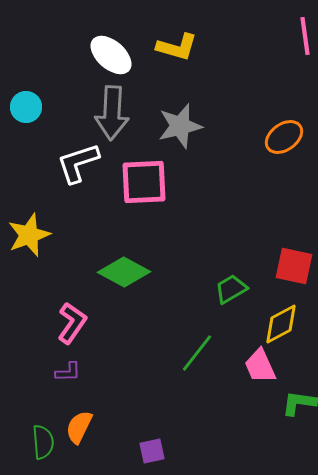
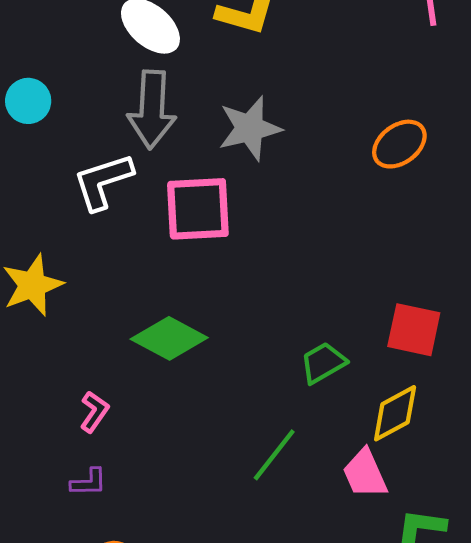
pink L-shape: (72, 323) -> (94, 412), size x0.7

